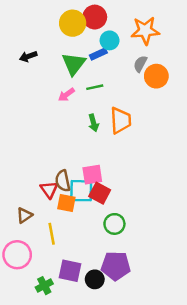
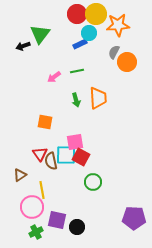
yellow circle: (73, 23) -> (96, 14), moved
green triangle: (74, 64) -> (40, 34), moved
brown semicircle: (63, 181) -> (51, 161), moved
orange square: (66, 203) -> (45, 122), moved
pink circle: (17, 255) -> (32, 207), moved
purple pentagon: (116, 266) -> (134, 218), moved

